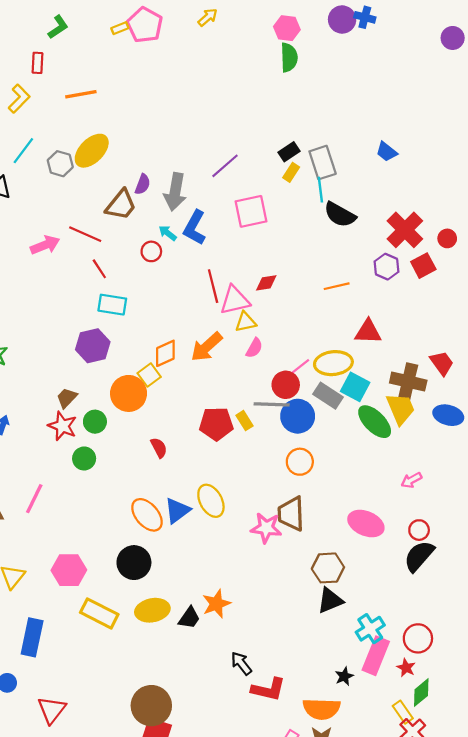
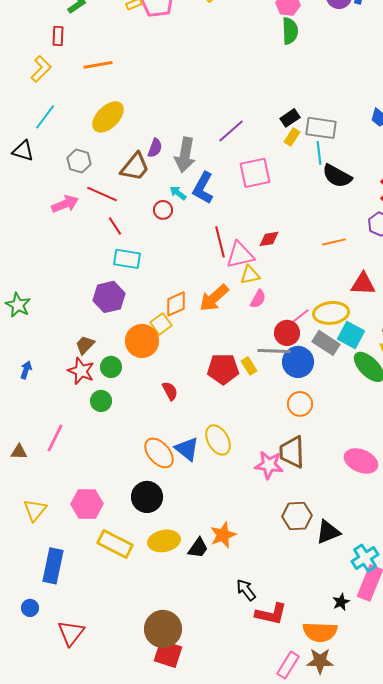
gray rectangle: (323, 163) -> (321, 128), turned -64
gray hexagon: (60, 164) -> (79, 161), moved
blue triangle: (177, 511) -> (187, 449), turned -44
brown hexagon: (328, 568) -> (297, 516), moved

